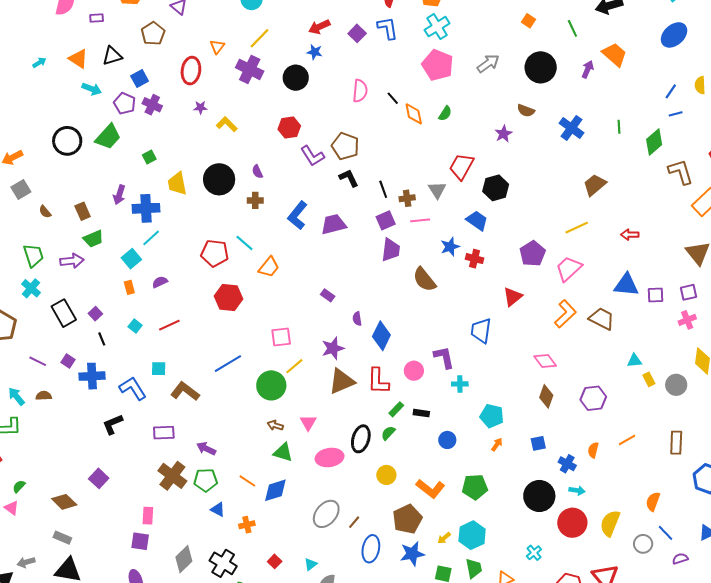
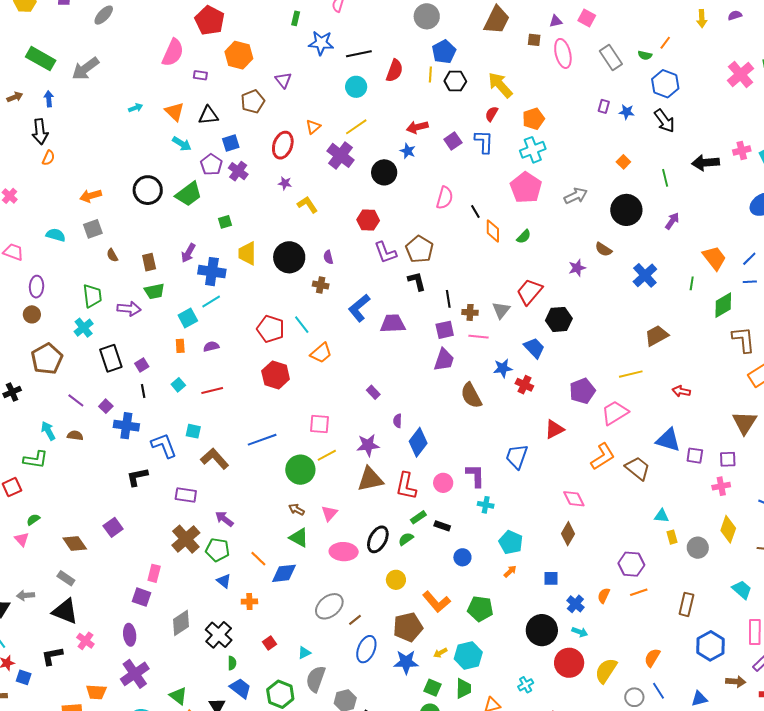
orange trapezoid: (615, 54) -> (714, 258), moved
purple hexagon: (593, 398) -> (631, 564), moved

